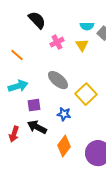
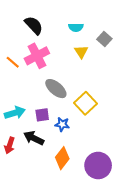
cyan semicircle: (87, 26) -> (76, 27), moved
pink cross: (57, 42) -> (37, 56), moved, size x1.6
cyan arrow: (18, 86) -> (15, 113), moved
purple square: (34, 105) -> (42, 115), moved

